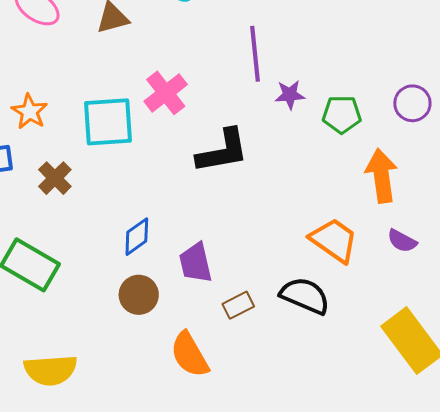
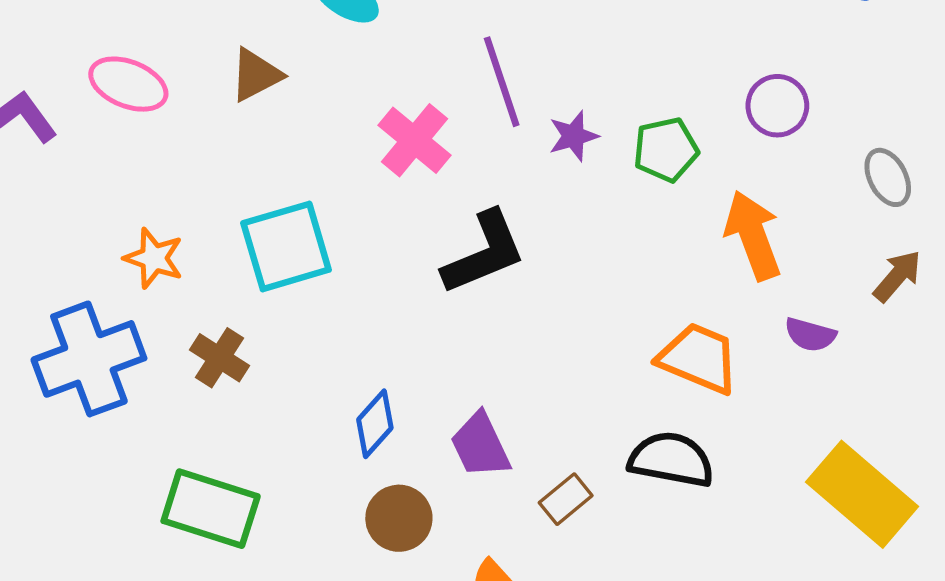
pink cross: (166, 93) -> (415, 140), moved

